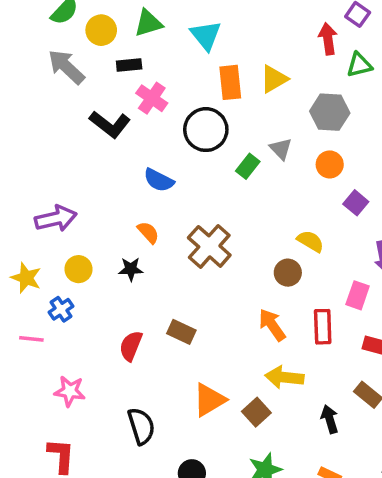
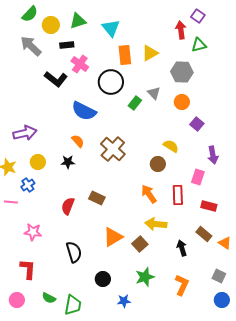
blue semicircle: (159, 180) -> (84, 111), size x1.4

